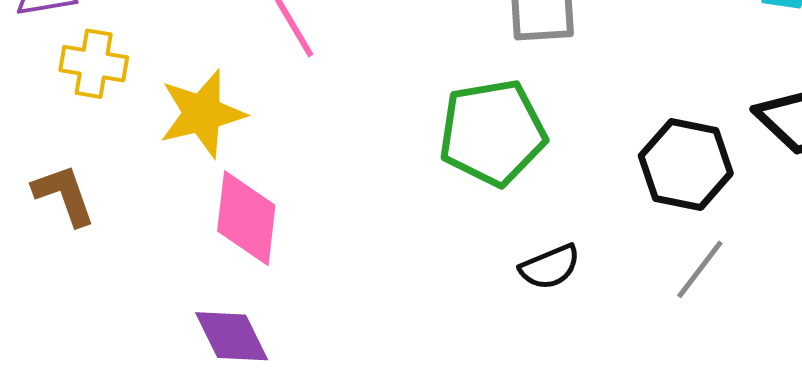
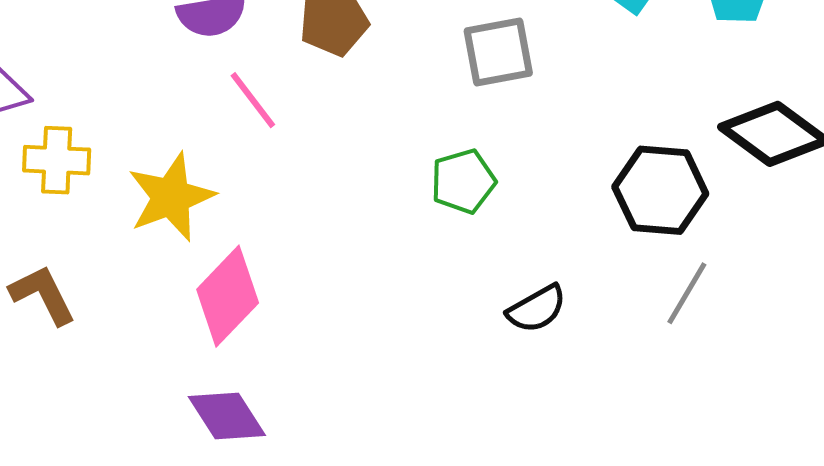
green pentagon: (492, 133) -> (463, 181), size x0.6
pink diamond: (246, 218) -> (228, 296), turned 44

